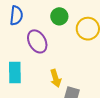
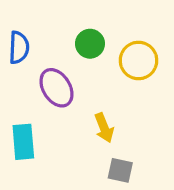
yellow arrow: (56, 78) -> (104, 128), moved

